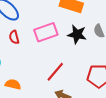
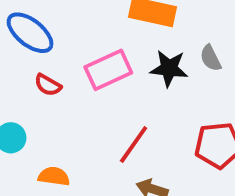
red semicircle: (14, 37) -> (48, 85), turned -40

